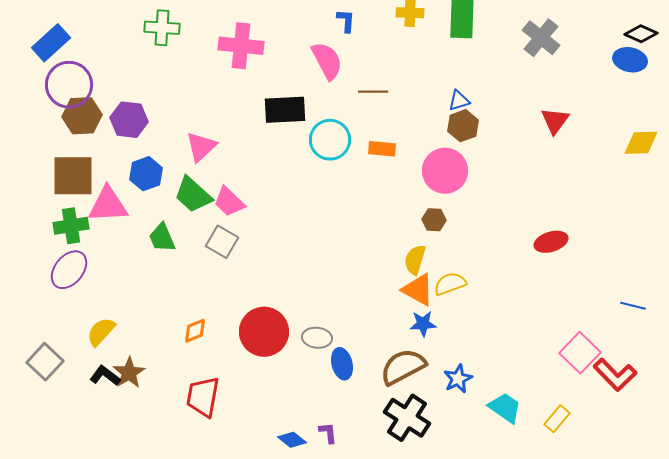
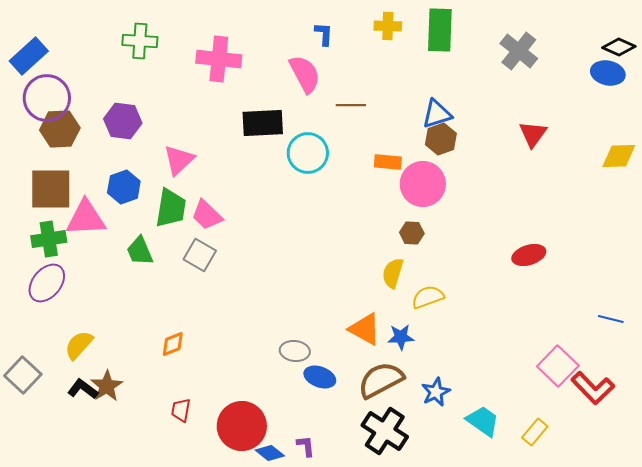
blue triangle: (459, 101) -> (437, 114), size x1.4
purple hexagon: (129, 120) -> (123, 121), moved
orange rectangle: (382, 149) -> (388, 162), moved
green trapezoid: (193, 195) -> (171, 208), turned -123
orange triangle: (418, 290) -> (365, 329), moved
red circle: (264, 332) -> (242, 426), moved
blue ellipse: (342, 364) -> (320, 377), turned -56
red trapezoid: (203, 397) -> (181, 410), size x0.6

